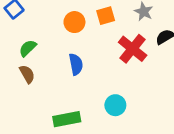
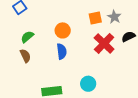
orange square: (106, 16) -> (95, 18), moved
orange circle: (74, 22) -> (63, 30), moved

